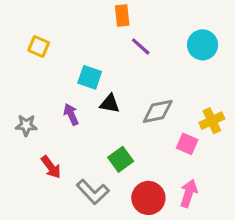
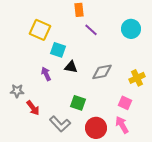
yellow square: (39, 46) -> (40, 30), moved, size x1.5
gray star: (26, 125) -> (17, 91), moved
pink square: (187, 144) -> (125, 103), moved
green square: (121, 159) -> (78, 103), turned -35
pink arrow: (189, 193) -> (122, 125), turned -48

